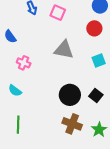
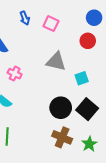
cyan square: (99, 61) -> (82, 78), moved
black square: (96, 95) -> (87, 109), size x1.5

